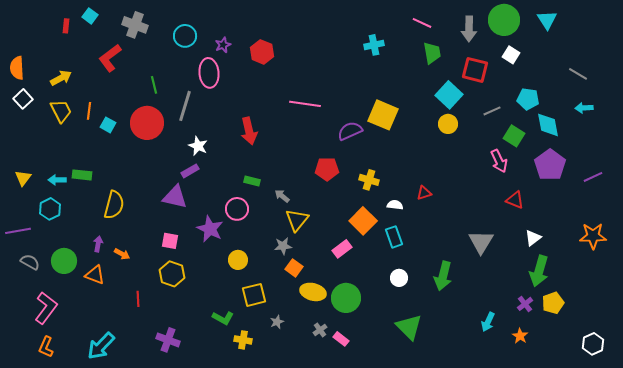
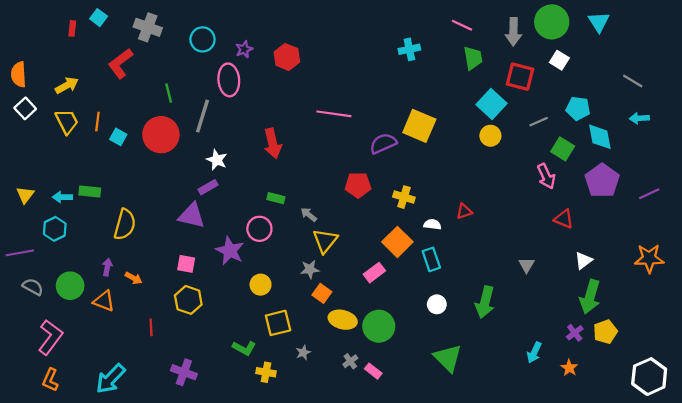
gray triangle: (481, 242) -> (527, 265), size x0.6
white hexagon: (593, 344) -> (649, 377), size x1.5

